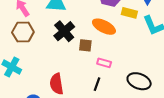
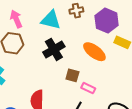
brown square: (85, 45) -> (72, 75), moved

